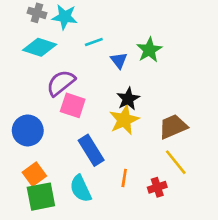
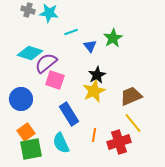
cyan diamond: (40, 47) -> (30, 53), moved
red cross: (157, 187) -> (119, 142), size x1.6

